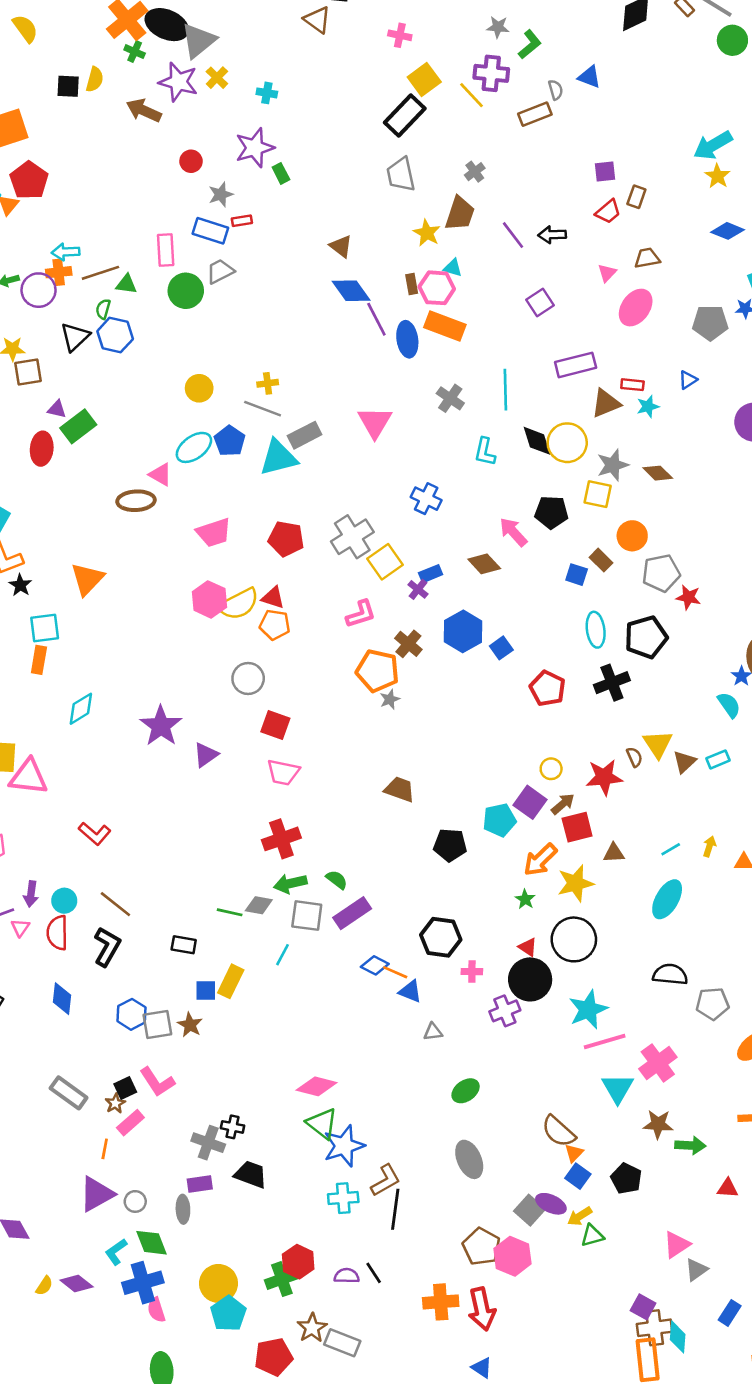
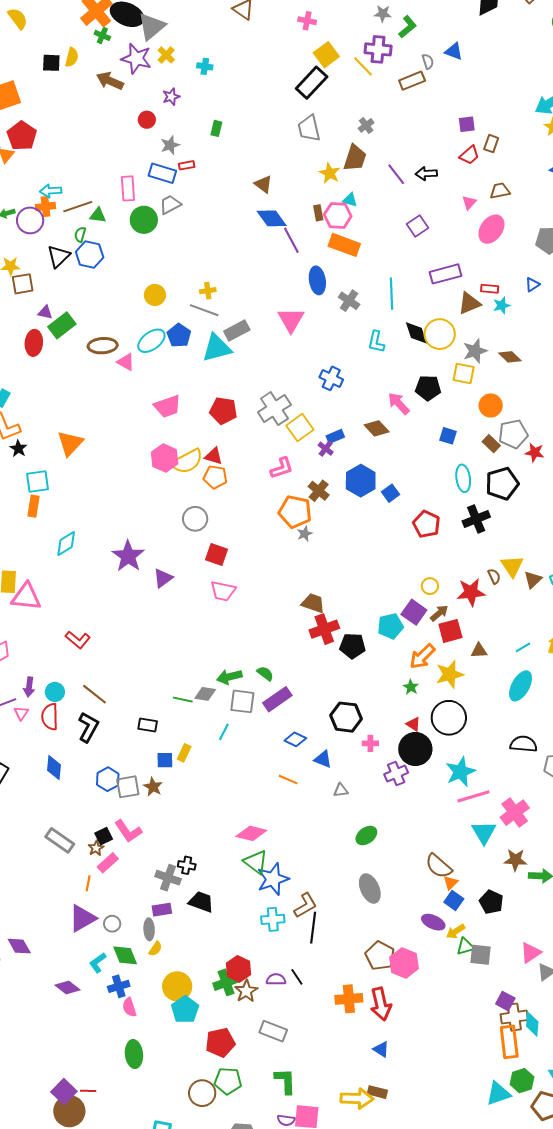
purple star: (255, 148) -> (171, 97), moved, size x0.6
green rectangle: (281, 173) -> (216, 128), turned 42
blue ellipse: (407, 339) -> (317, 280), moved
brown ellipse: (136, 501) -> (103, 346), moved
brown rectangle: (601, 560) -> (491, 444), moved
red cross: (281, 839) -> (324, 629), moved
orange line: (395, 972) -> (288, 780), moved
yellow rectangle: (231, 981) -> (184, 753), size x0.7
gray square: (529, 1210) -> (481, 955), moved, turned -35
blue cross: (143, 1283) -> (119, 986), size x0.7
yellow semicircle: (44, 1286) -> (155, 949), moved
brown star: (312, 1328) -> (246, 991), moved

